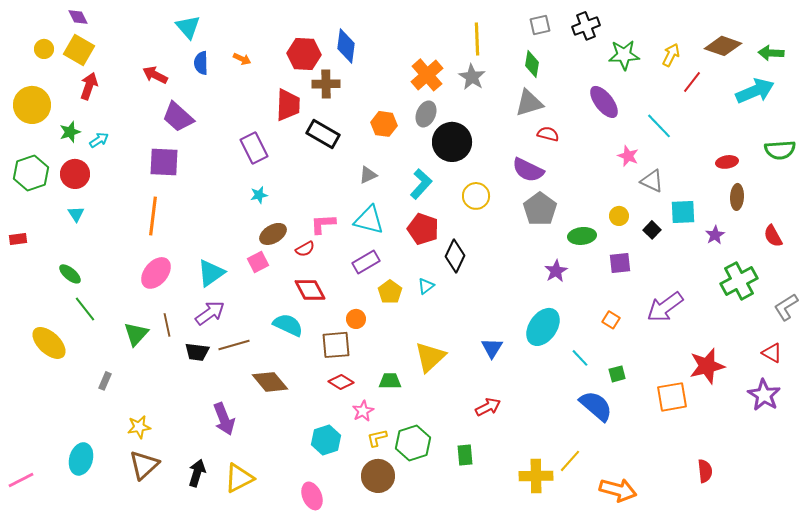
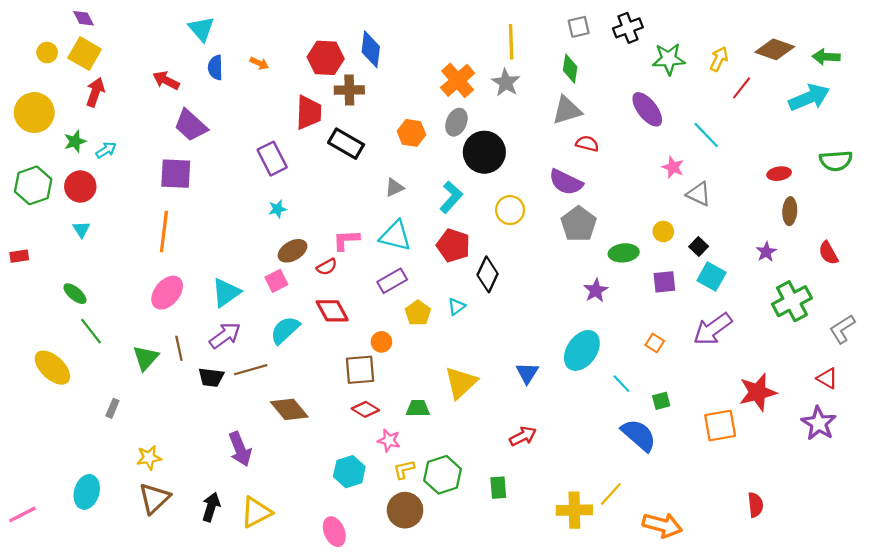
cyan square: (683, 212) -> (712, 277), moved, turned 32
cyan semicircle: (288, 325) -> (285, 330), moved, turned -68
pink star: (363, 411) -> (389, 440), turned -30

